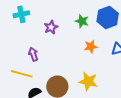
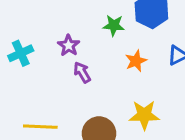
cyan cross: (21, 14) -> (21, 53), moved
purple arrow: (33, 54) -> (82, 72), moved

